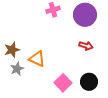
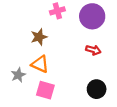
brown star: (12, 50) -> (39, 37), moved
pink square: (63, 83) -> (45, 90), moved, turned -30

